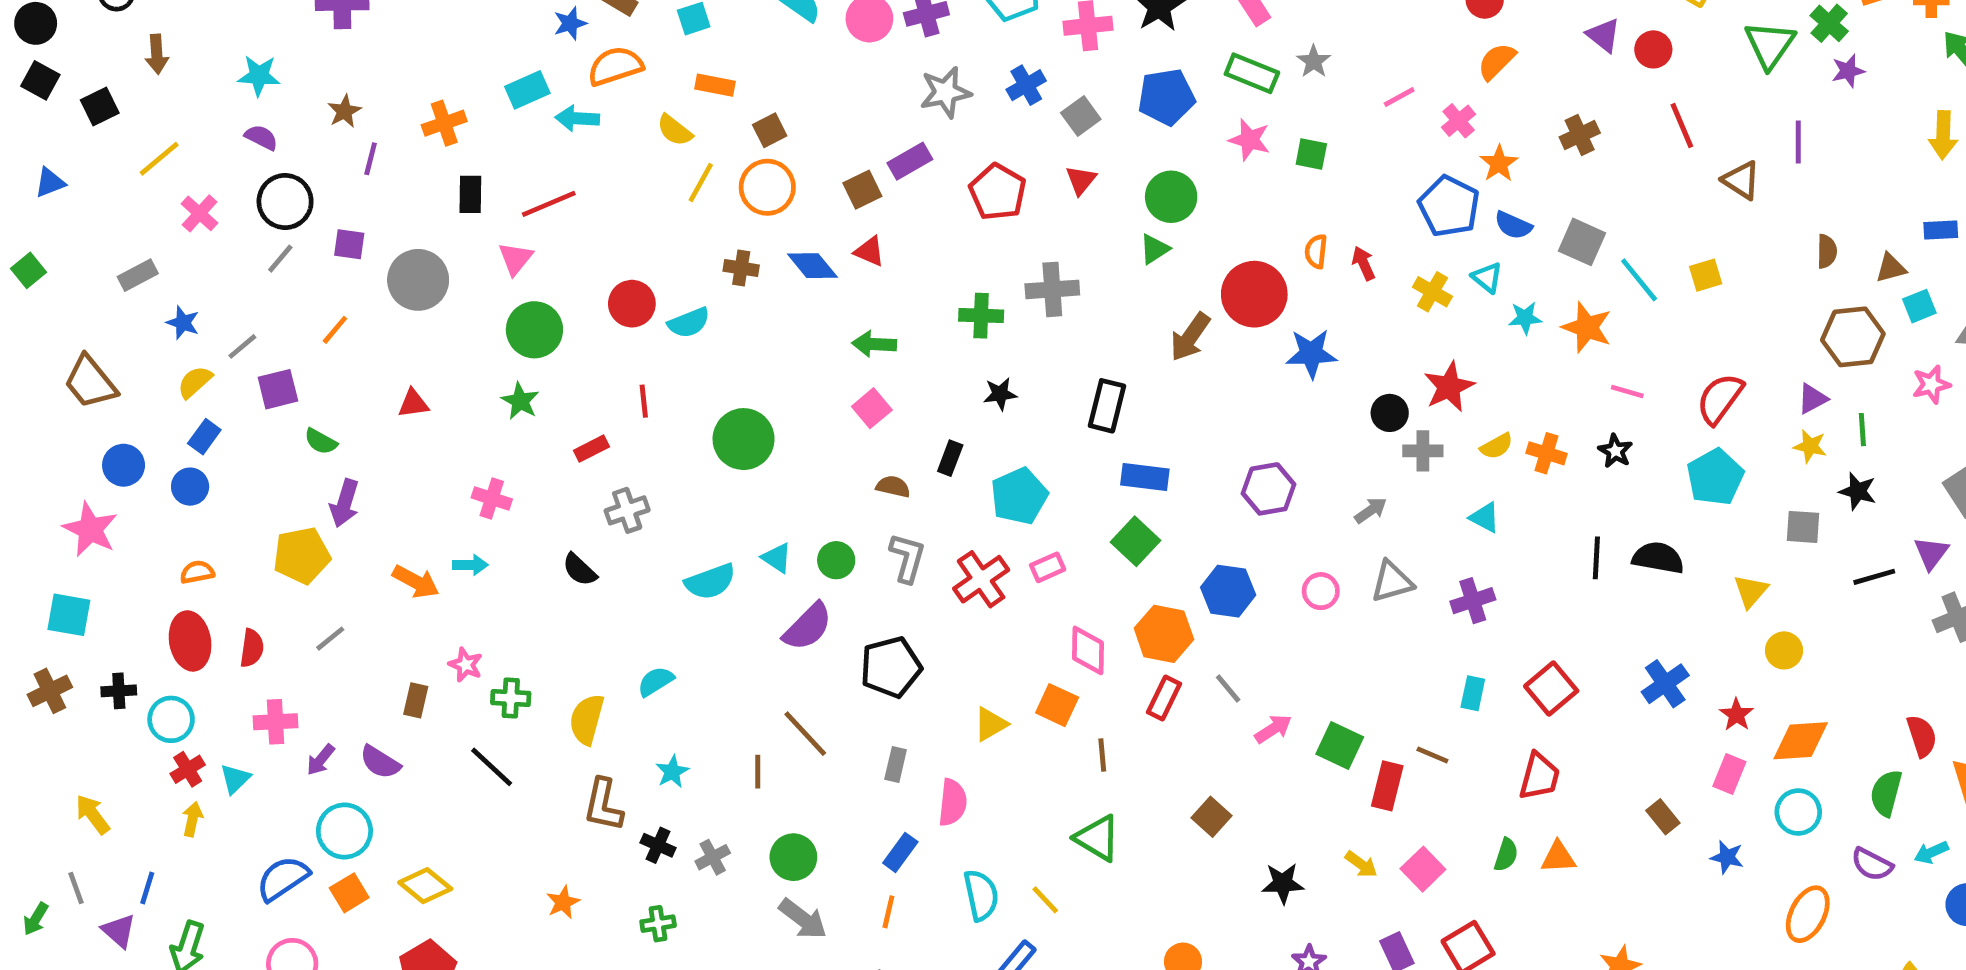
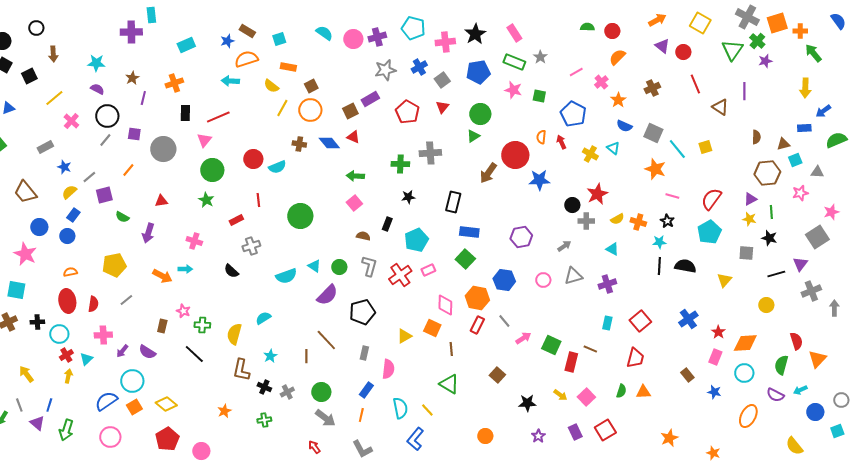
cyan rectangle: (527, 90) -> (186, 45), moved
blue pentagon: (1449, 206) -> (573, 114), moved
cyan star: (1525, 318) -> (659, 242), moved
purple arrow: (344, 503) -> (148, 233), moved
yellow circle: (1784, 650) -> (766, 305), moved

